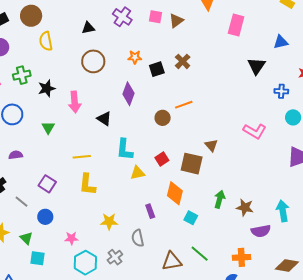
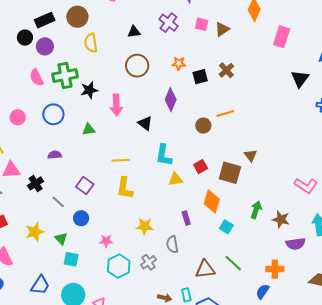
green cross: (22, 75) -> (65, 76), size x1.4
green triangle: (48, 128) -> (89, 129), turned 48
pink L-shape: (255, 131) -> (306, 186), moved

